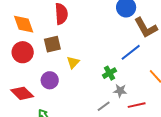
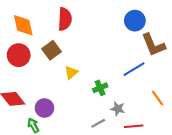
brown square: (52, 44) -> (51, 50), turned -30
green cross: (109, 73) -> (100, 88), moved
purple circle: (50, 80) -> (44, 108), moved

